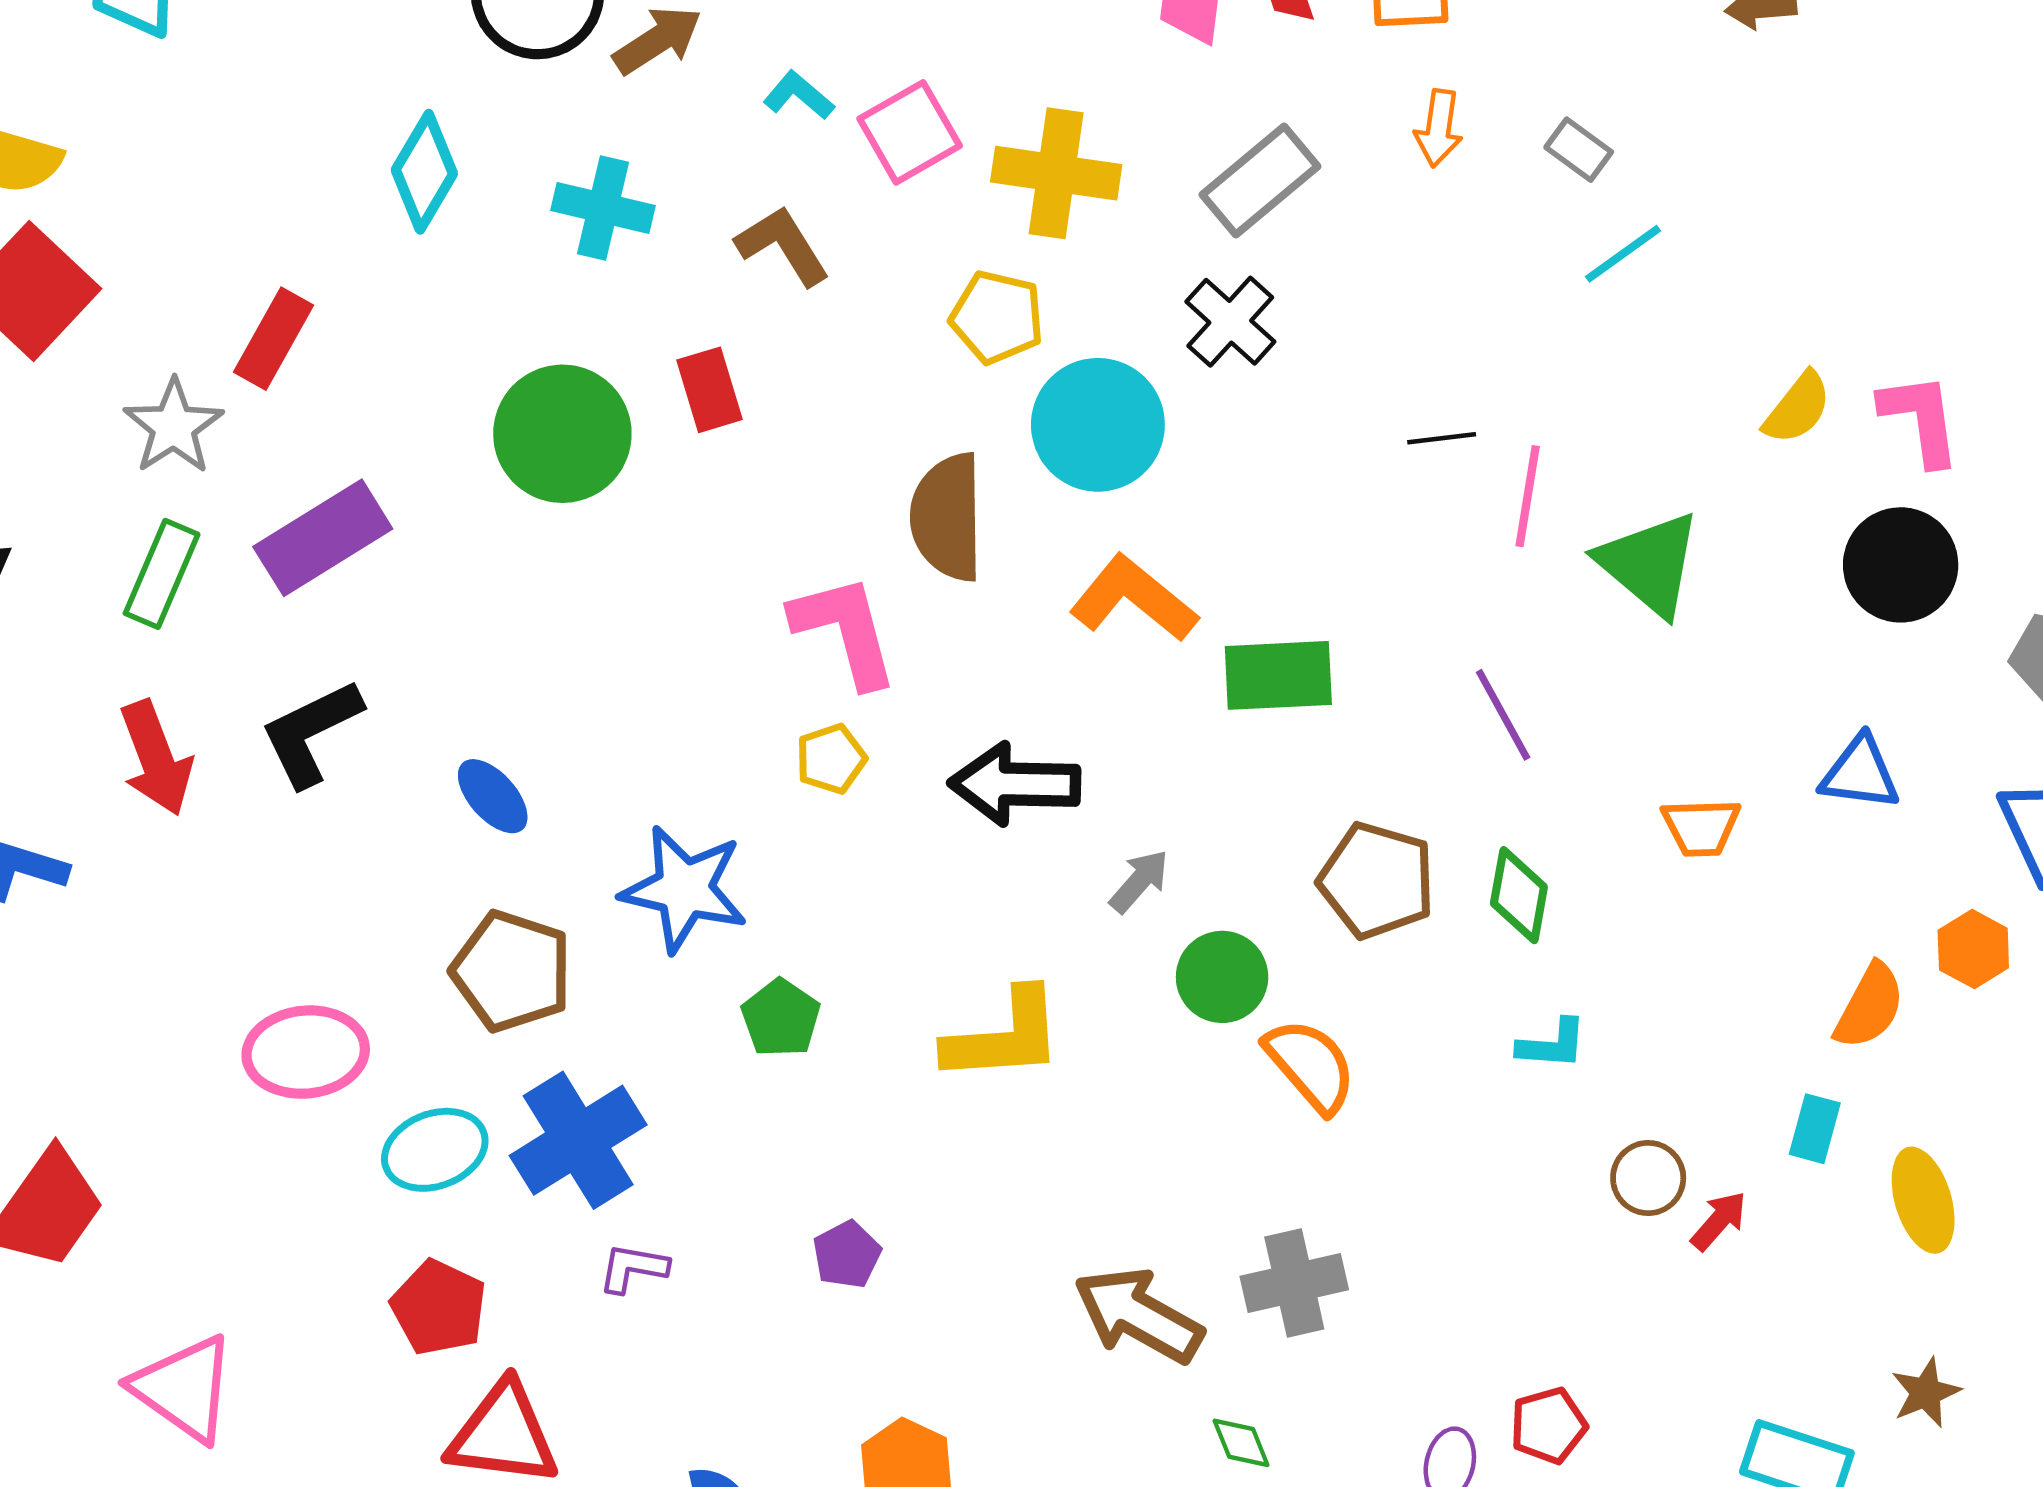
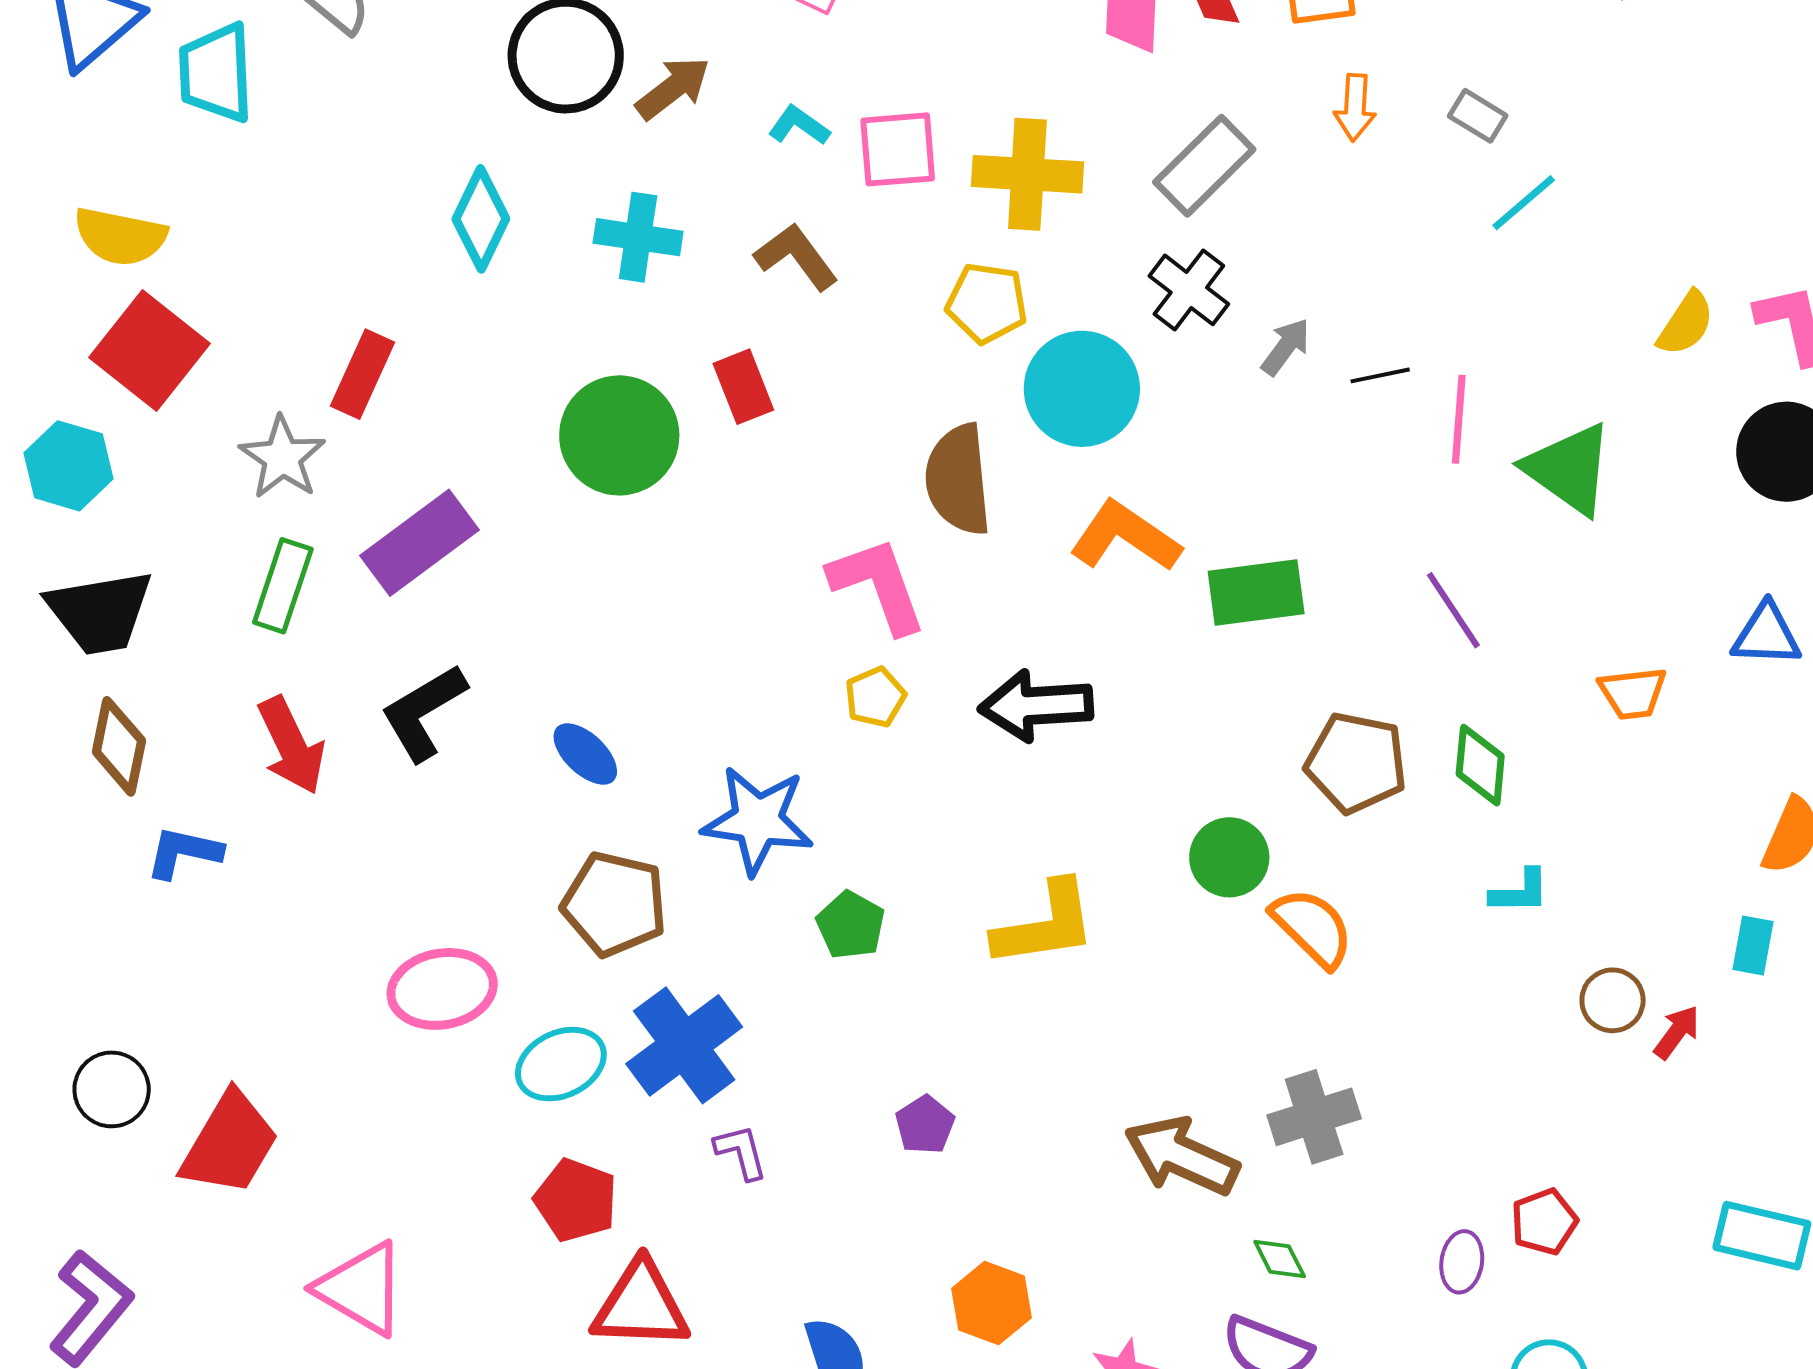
pink square: (910, 132) -> (898, 149), turned 30
gray arrow: (1139, 881) -> (1286, 347), moved
purple L-shape: (633, 1268) -> (741, 1152), turned 70

